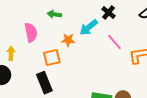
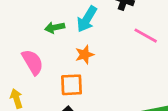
cyan arrow: (89, 27) -> (87, 19), moved
orange square: (52, 58) -> (72, 85), turned 30

